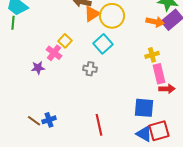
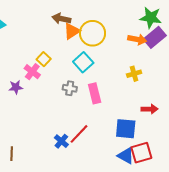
pink rectangle: (159, 74) -> (95, 93), moved
blue cross: (49, 120) -> (61, 141), moved, turned -32
brown line: (34, 121) -> (12, 154), moved, turned 56
red line: (99, 125) -> (79, 134), moved, turned 55

